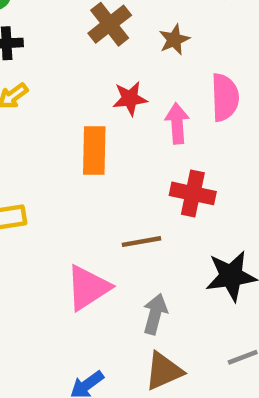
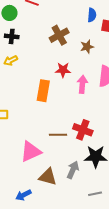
red cross: (193, 193) -> (83, 130), moved
gray arrow: (155, 314) -> (73, 170), moved
brown triangle: (164, 371) -> (48, 177), moved, turned 30

